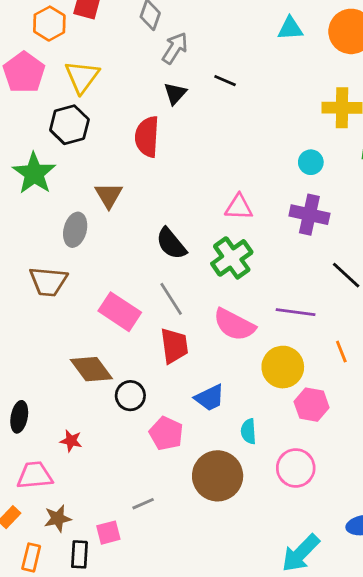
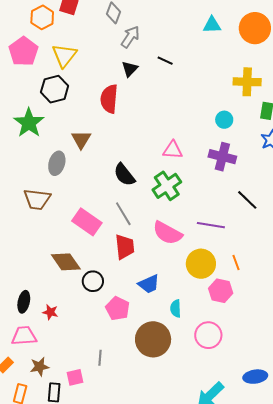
orange line: (341, 352) -> (236, 262), moved
black ellipse: (19, 417) -> (24, 302), moved
gray line: (143, 504) -> (100, 358), turned -63

